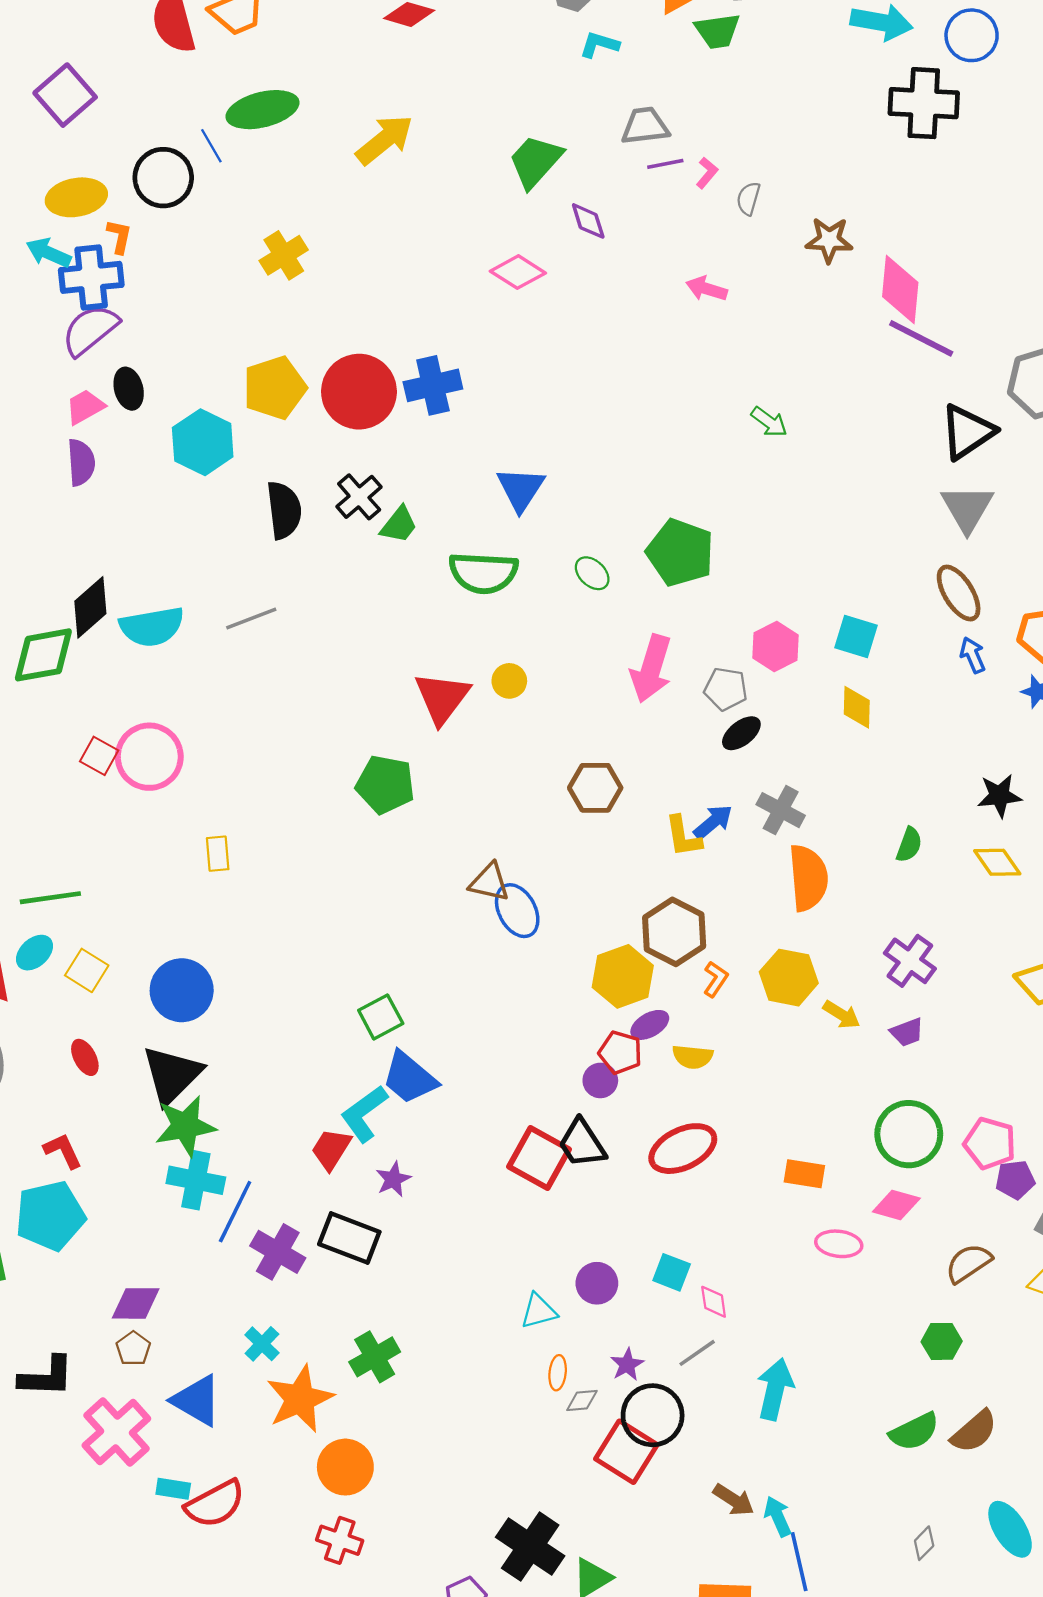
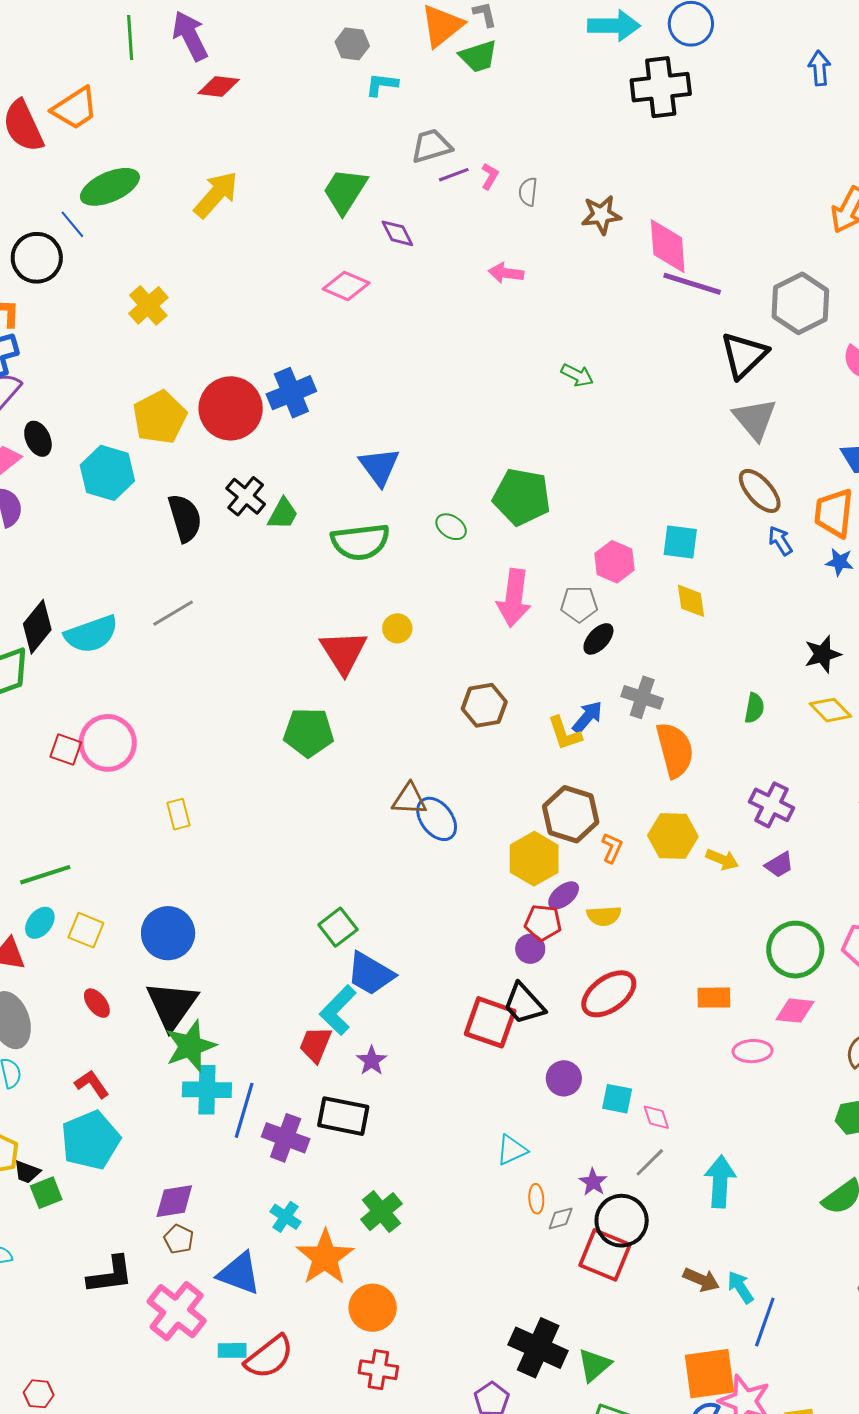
purple circle: (597, 1283) -> (564, 1078), moved
blue line: (799, 1562) -> (765, 1322), turned 42

